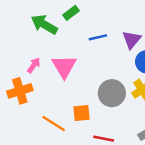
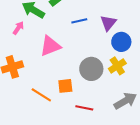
pink arrow: (34, 65) -> (18, 28), moved
pink triangle: (64, 66) -> (50, 46), turned 40

